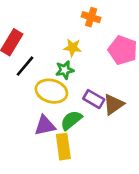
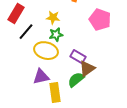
yellow star: (73, 48) -> (53, 18), moved
brown triangle: (113, 104) -> (87, 69), moved
green semicircle: (71, 120) -> (76, 80), moved

